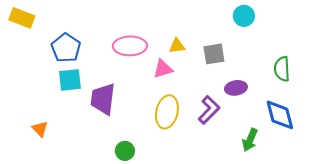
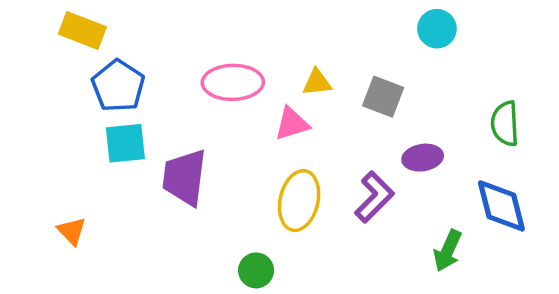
yellow rectangle: (22, 18) -> (82, 30), moved
gray square: (214, 54) -> (383, 97), turned 30
green circle: (125, 151) -> (256, 270), moved

